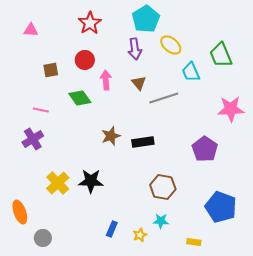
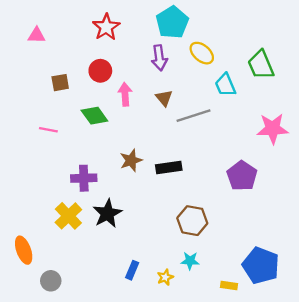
purple cross: (33, 139) -> (84, 178), moved, turned 30
black star: (91, 181) -> (107, 214), turned -30
blue pentagon: (221, 207) -> (261, 265), moved

